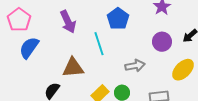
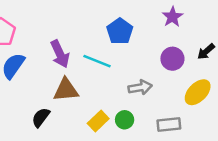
purple arrow: (68, 22) -> (60, 54), moved
cyan line: (99, 44) -> (97, 61), turned -50

